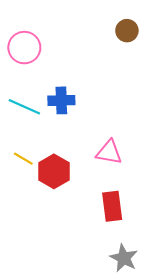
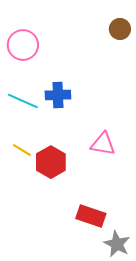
red rectangle: (112, 206) -> (91, 216), moved, turned -64

